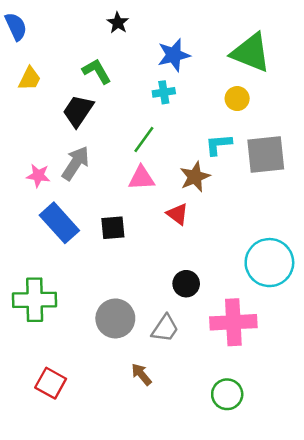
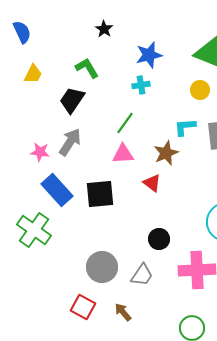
black square: (113, 228) -> (100, 194), size x1.4
green cross: (35, 300) -> (34, 230), moved, turned 36
red square: (51, 383) -> (83, 307), moved

